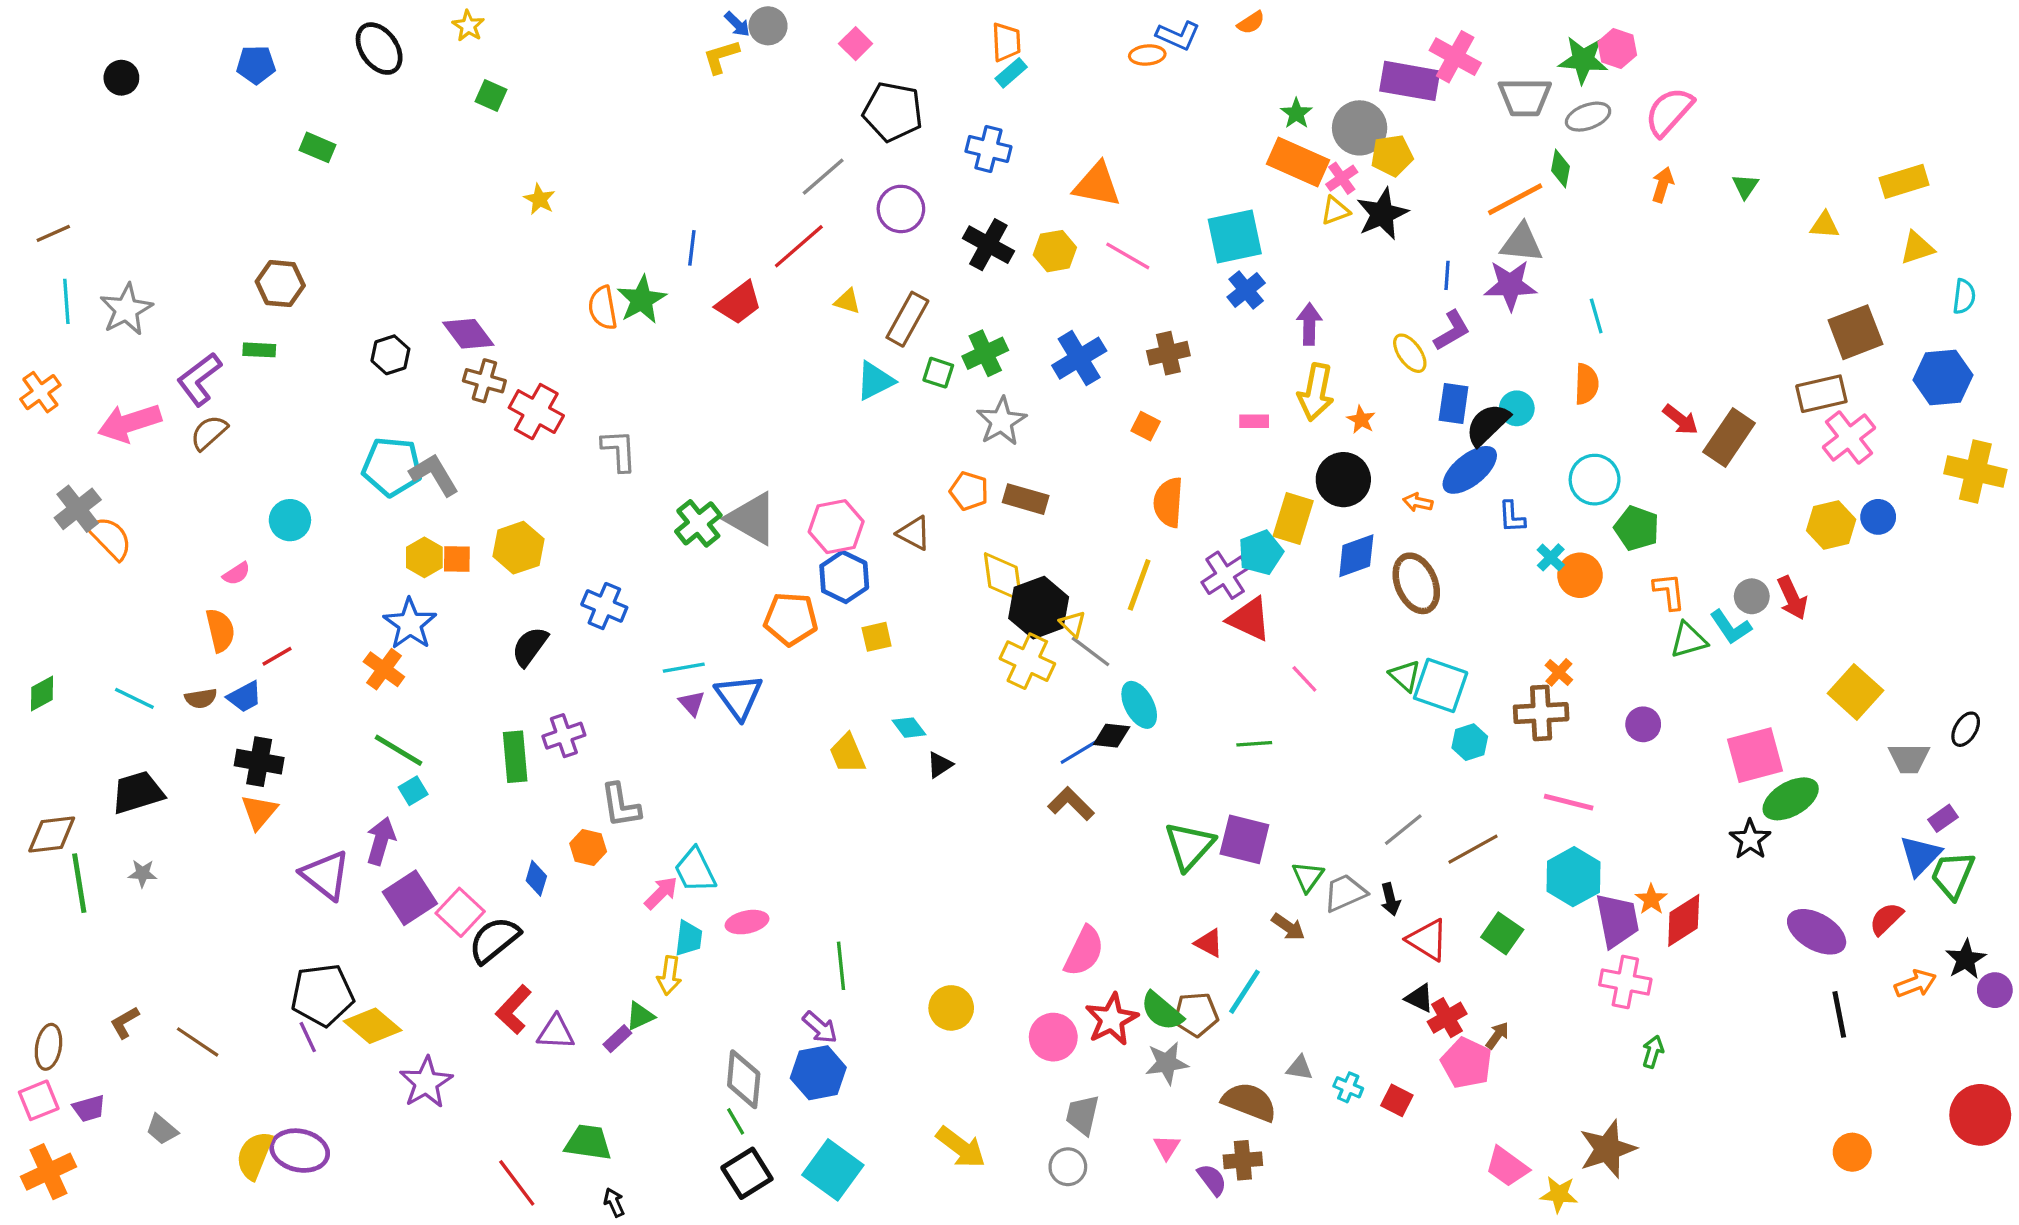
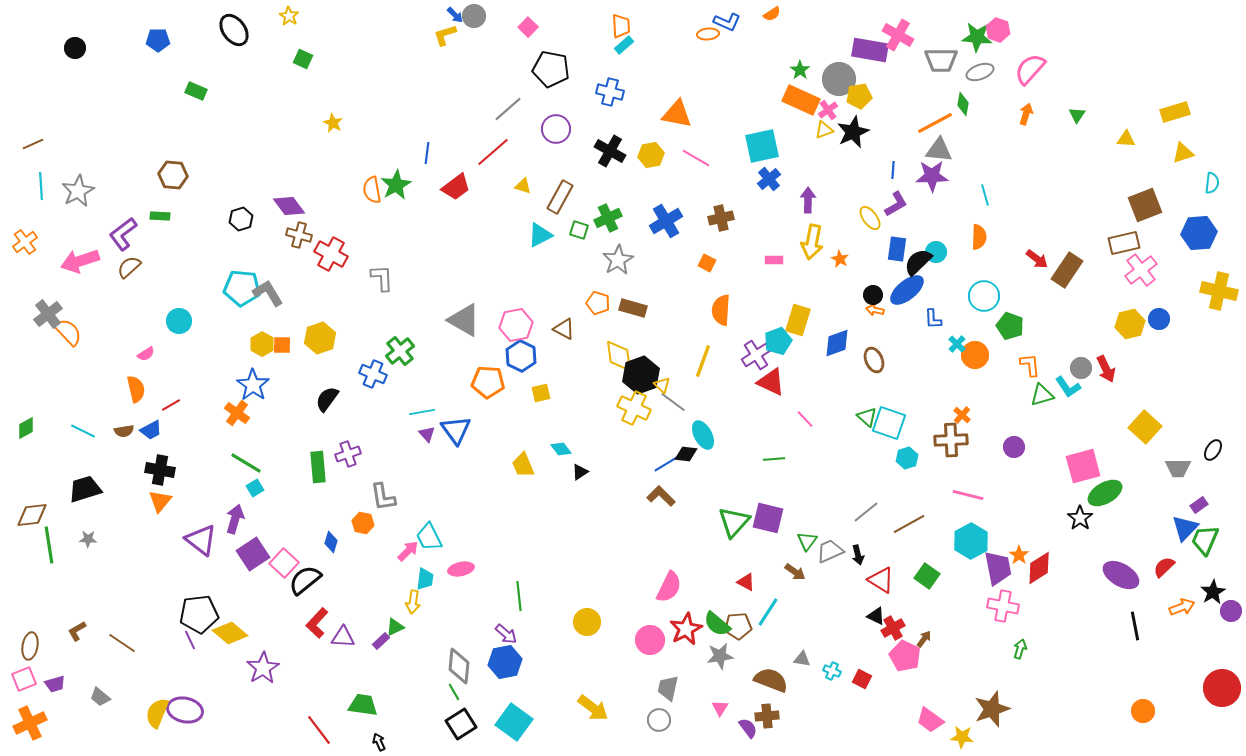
black circle: (1343, 480) -> (873, 295), moved, size x0.6
green cross: (698, 523) -> (400, 351), moved
brown ellipse: (1416, 583) -> (874, 360), size x0.7

